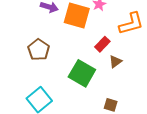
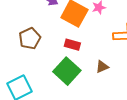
red rectangle: (102, 44) -> (72, 45), moved, turned 49

